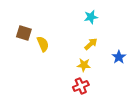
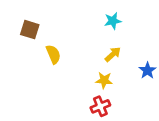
brown square: (24, 33) -> (30, 30), moved

